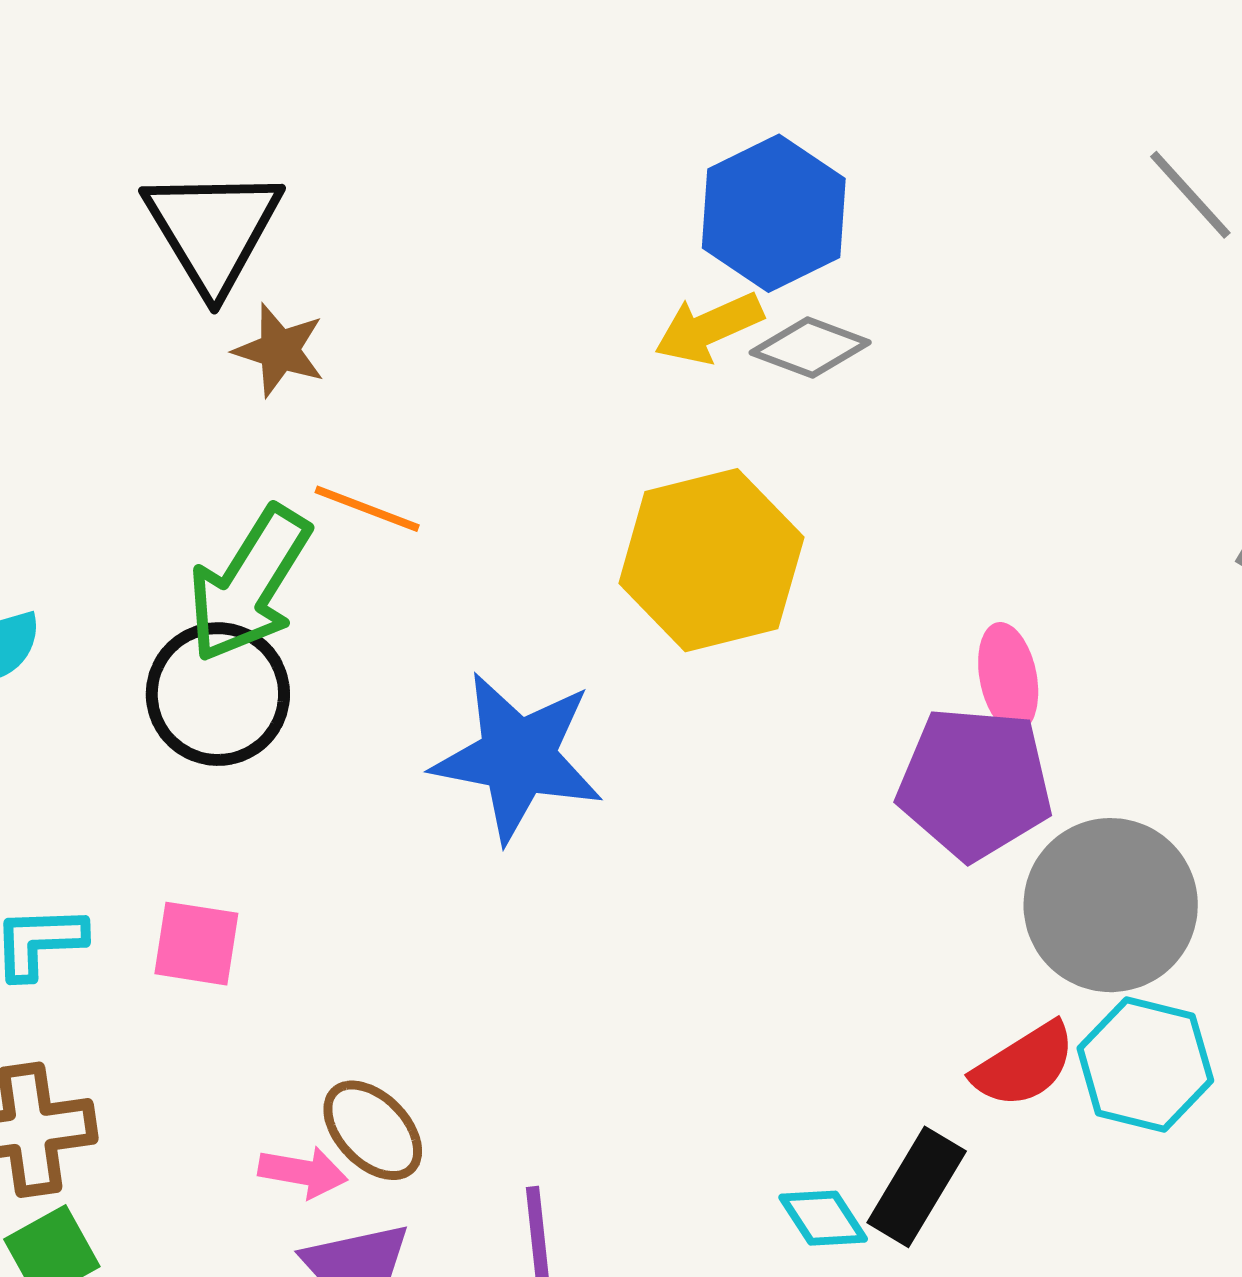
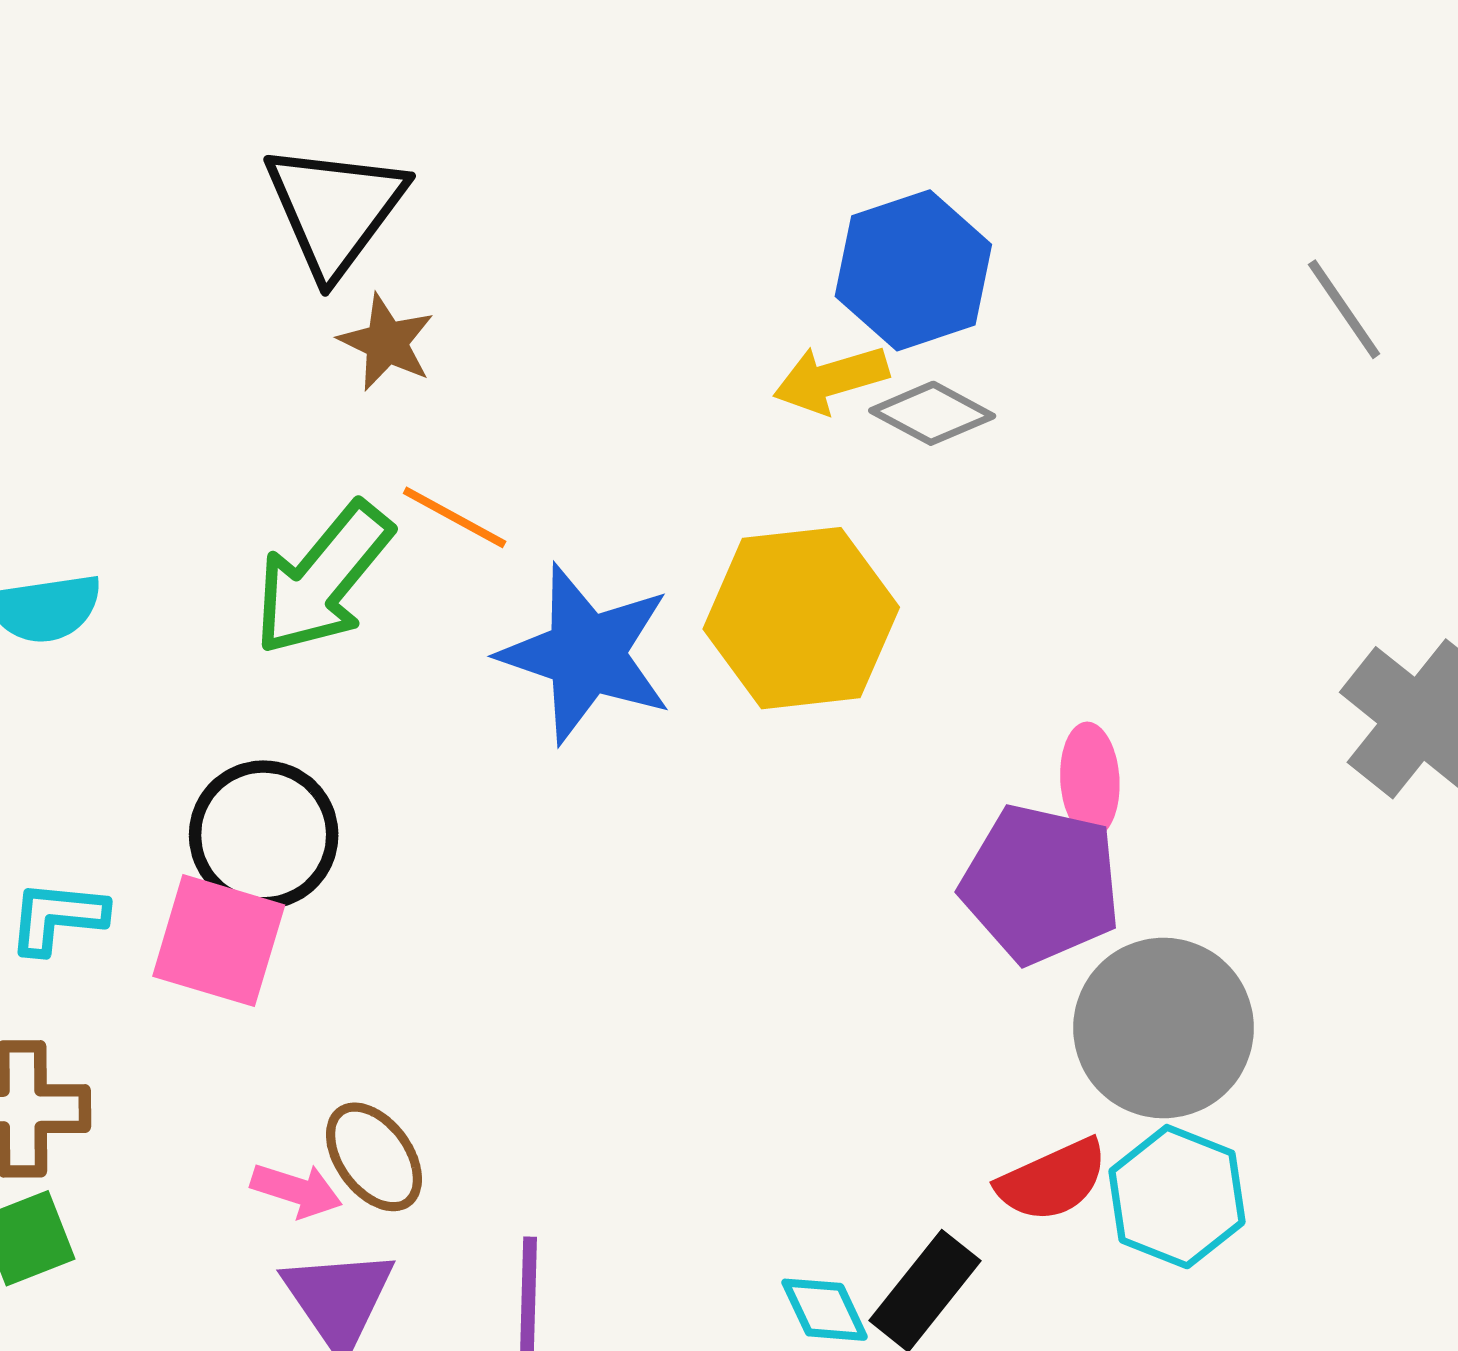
black circle: (218, 694) -> (264, 835), moved
blue star: (518, 757) -> (586, 654), moved
pink square: (196, 944) -> (219, 941), size x1.4

